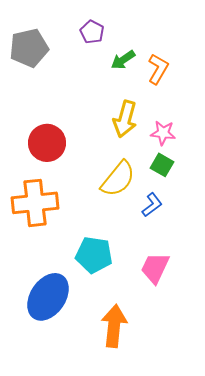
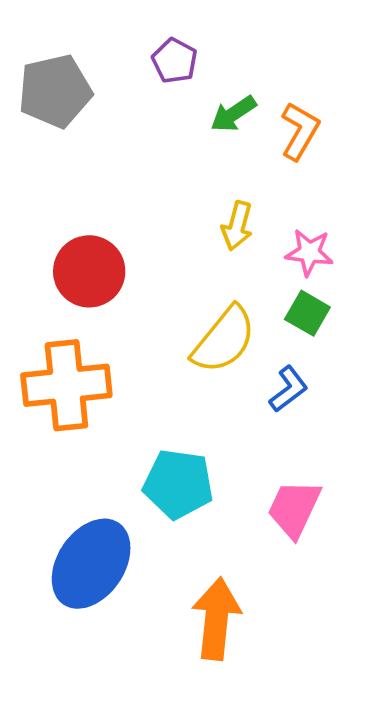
yellow arrow: (125, 119) -> (237, 226), size x0.7

